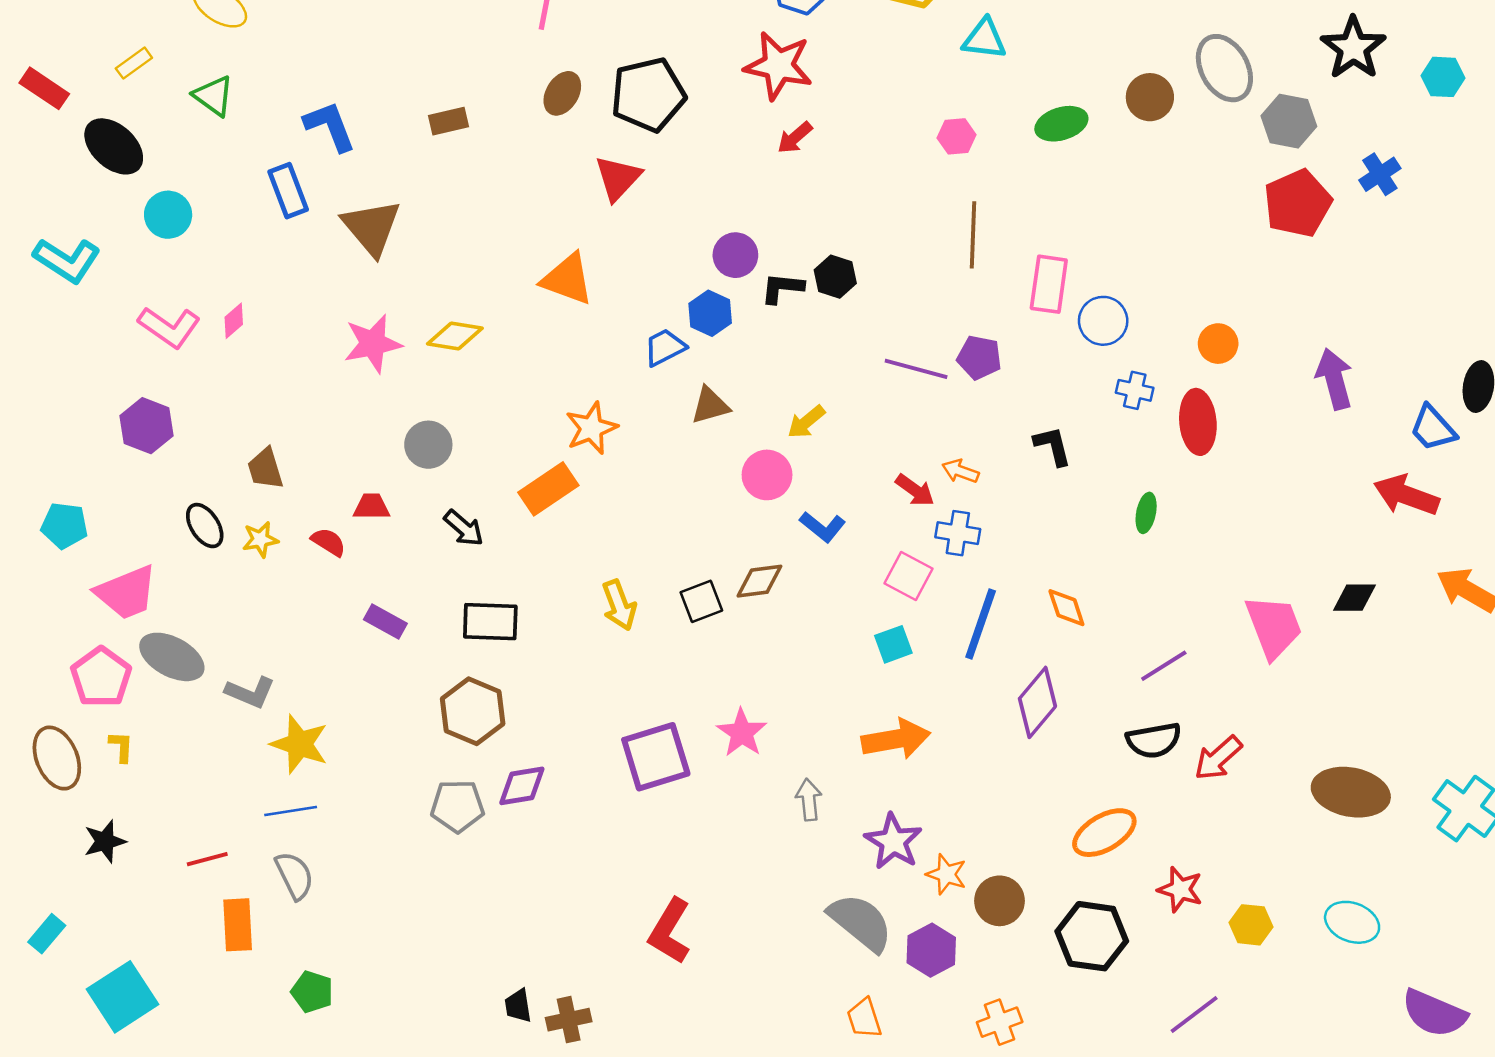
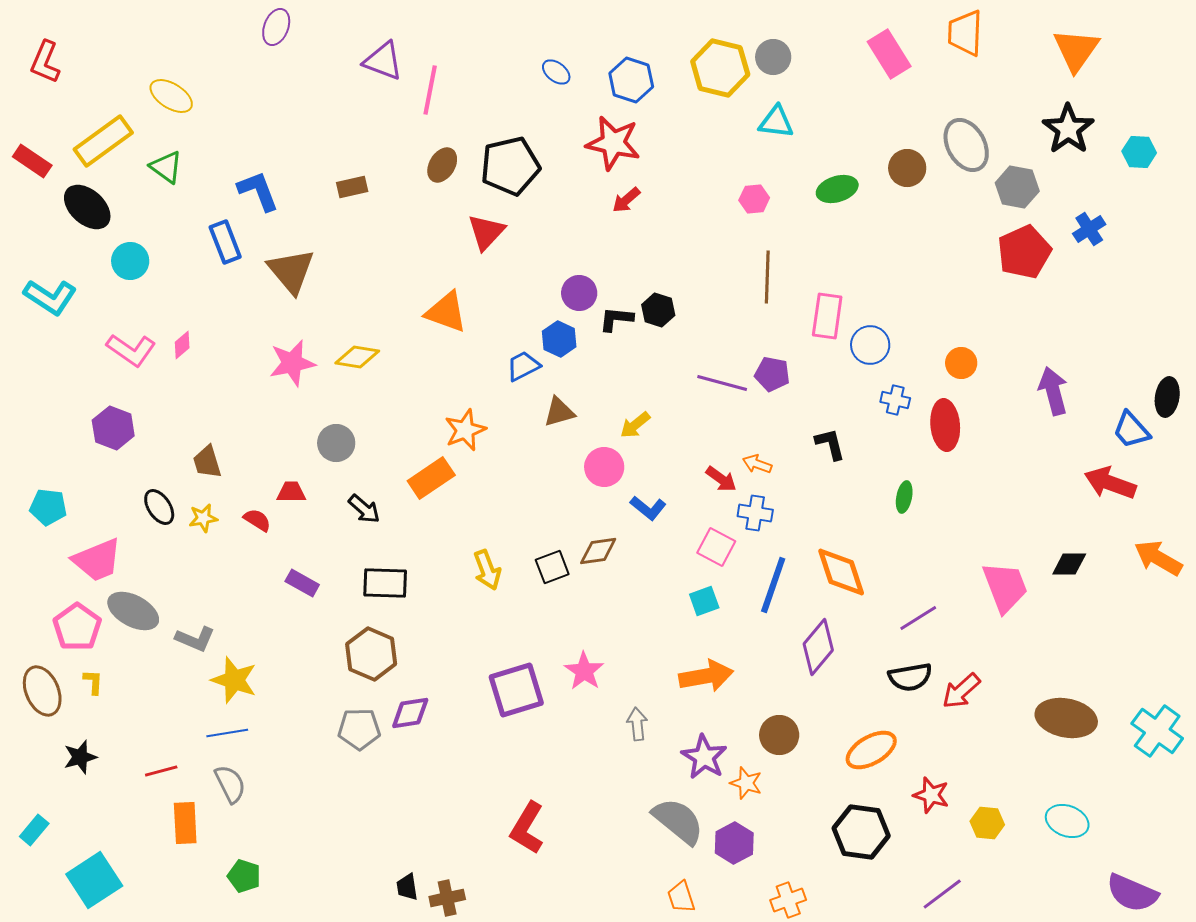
yellow rectangle: (134, 63) -> (103, 141), size x2.0
orange diamond: (1066, 608) -> (841, 572), size x1.6
brown circle: (1000, 901) -> (779, 735), moved

